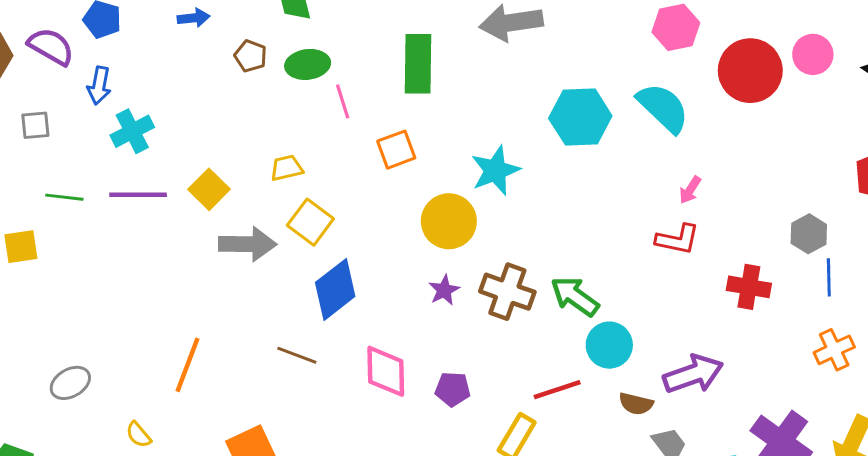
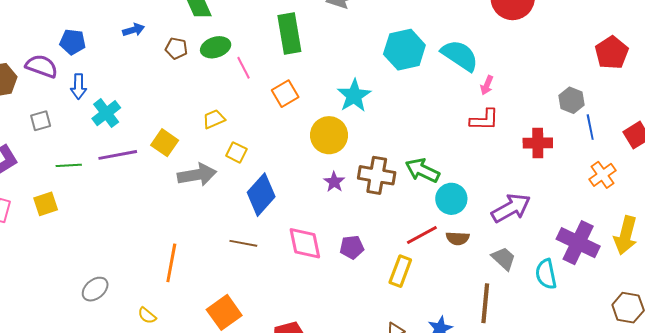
cyan semicircle: (663, 108) -> (460, 55), moved
yellow square: (310, 222) -> (236, 152), size x0.7
brown semicircle: (636, 404) -> (458, 238), moved

